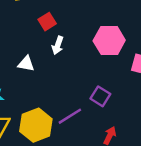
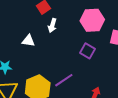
purple square: (100, 96) -> (88, 51), moved

